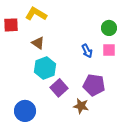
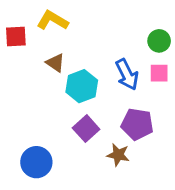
blue arrow: (87, 51) -> (127, 74), size x1.5
cyan hexagon: (45, 68) -> (82, 86), moved

